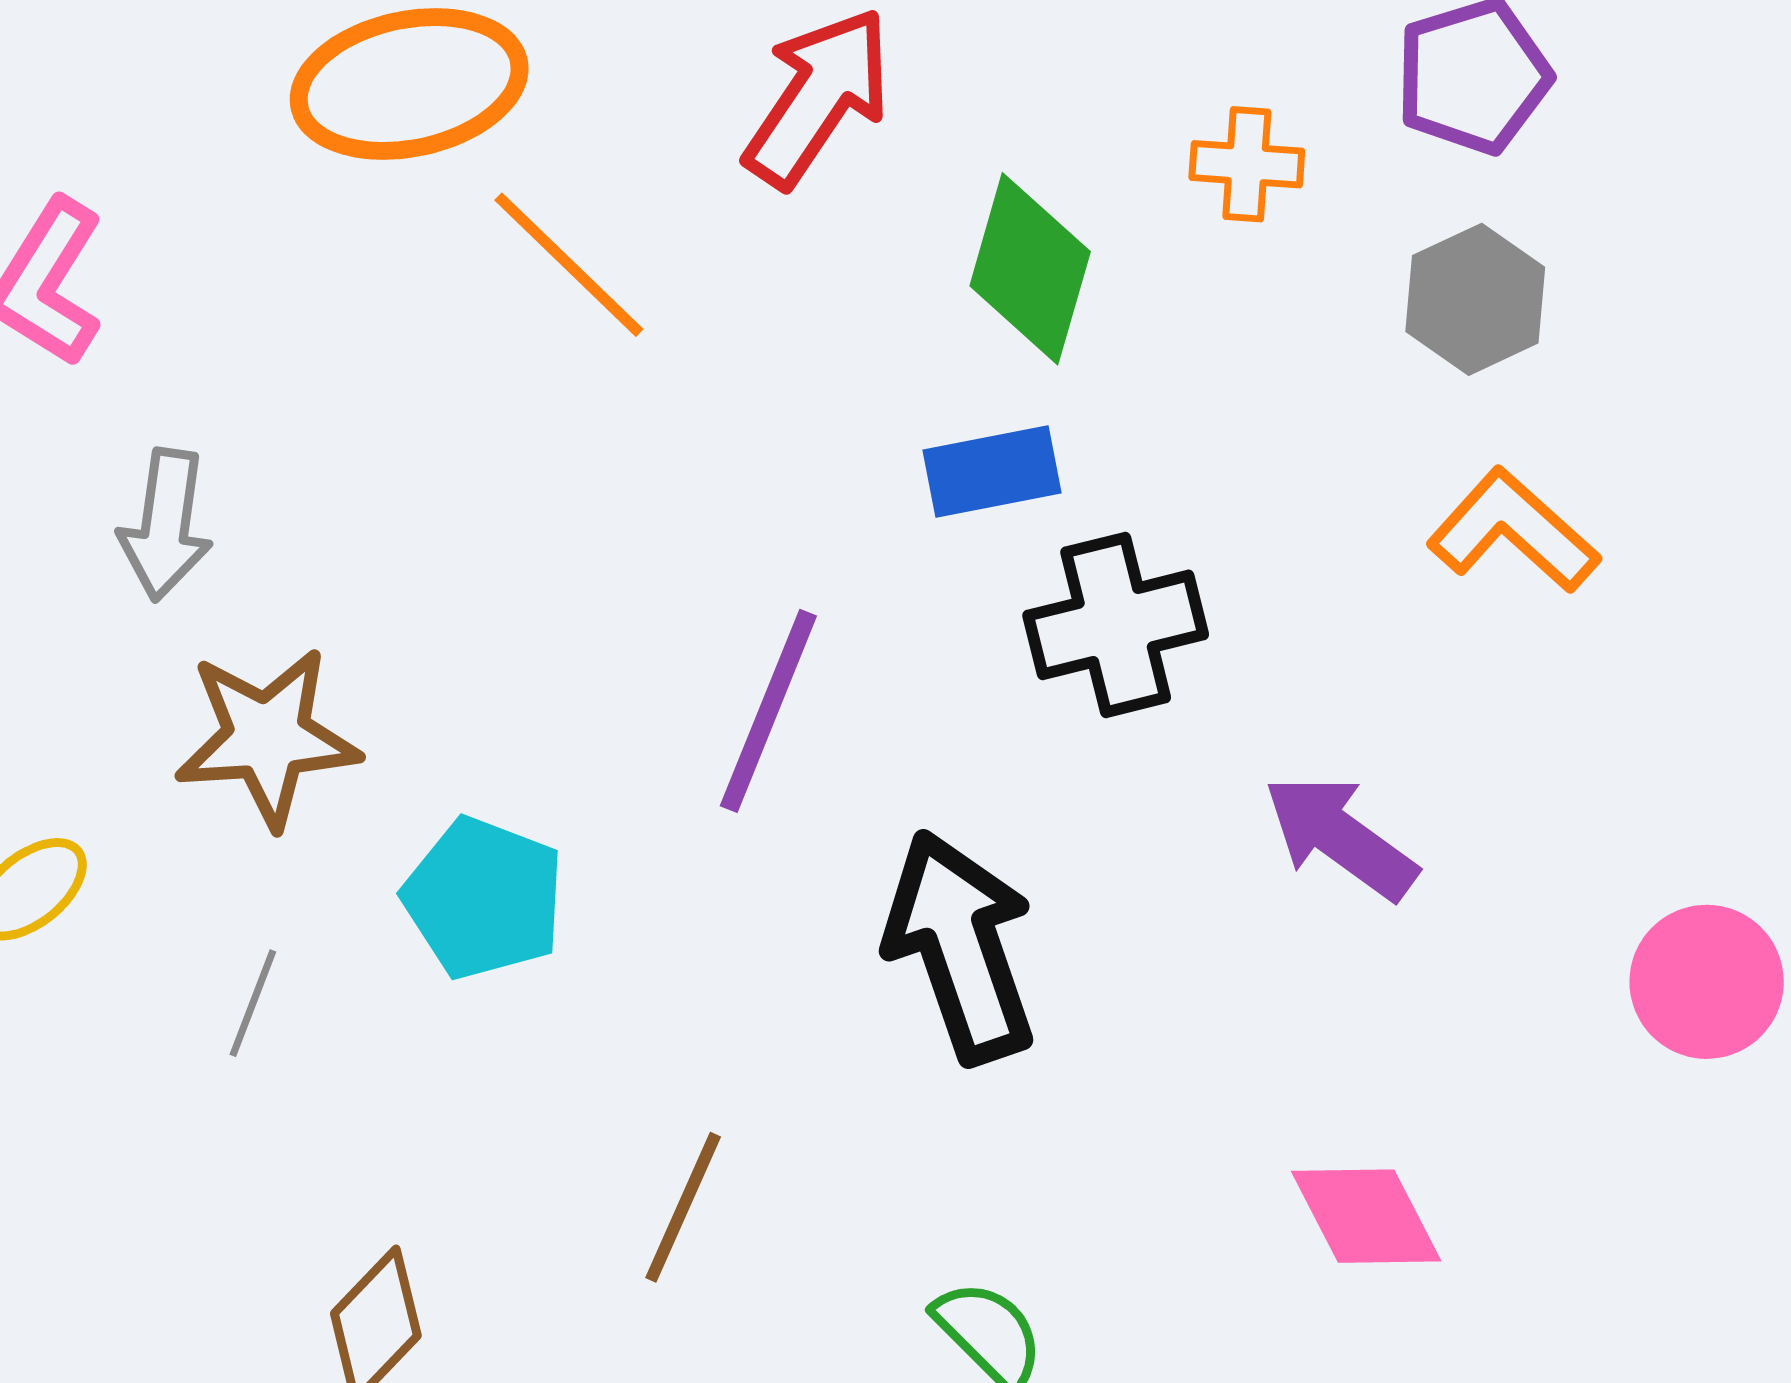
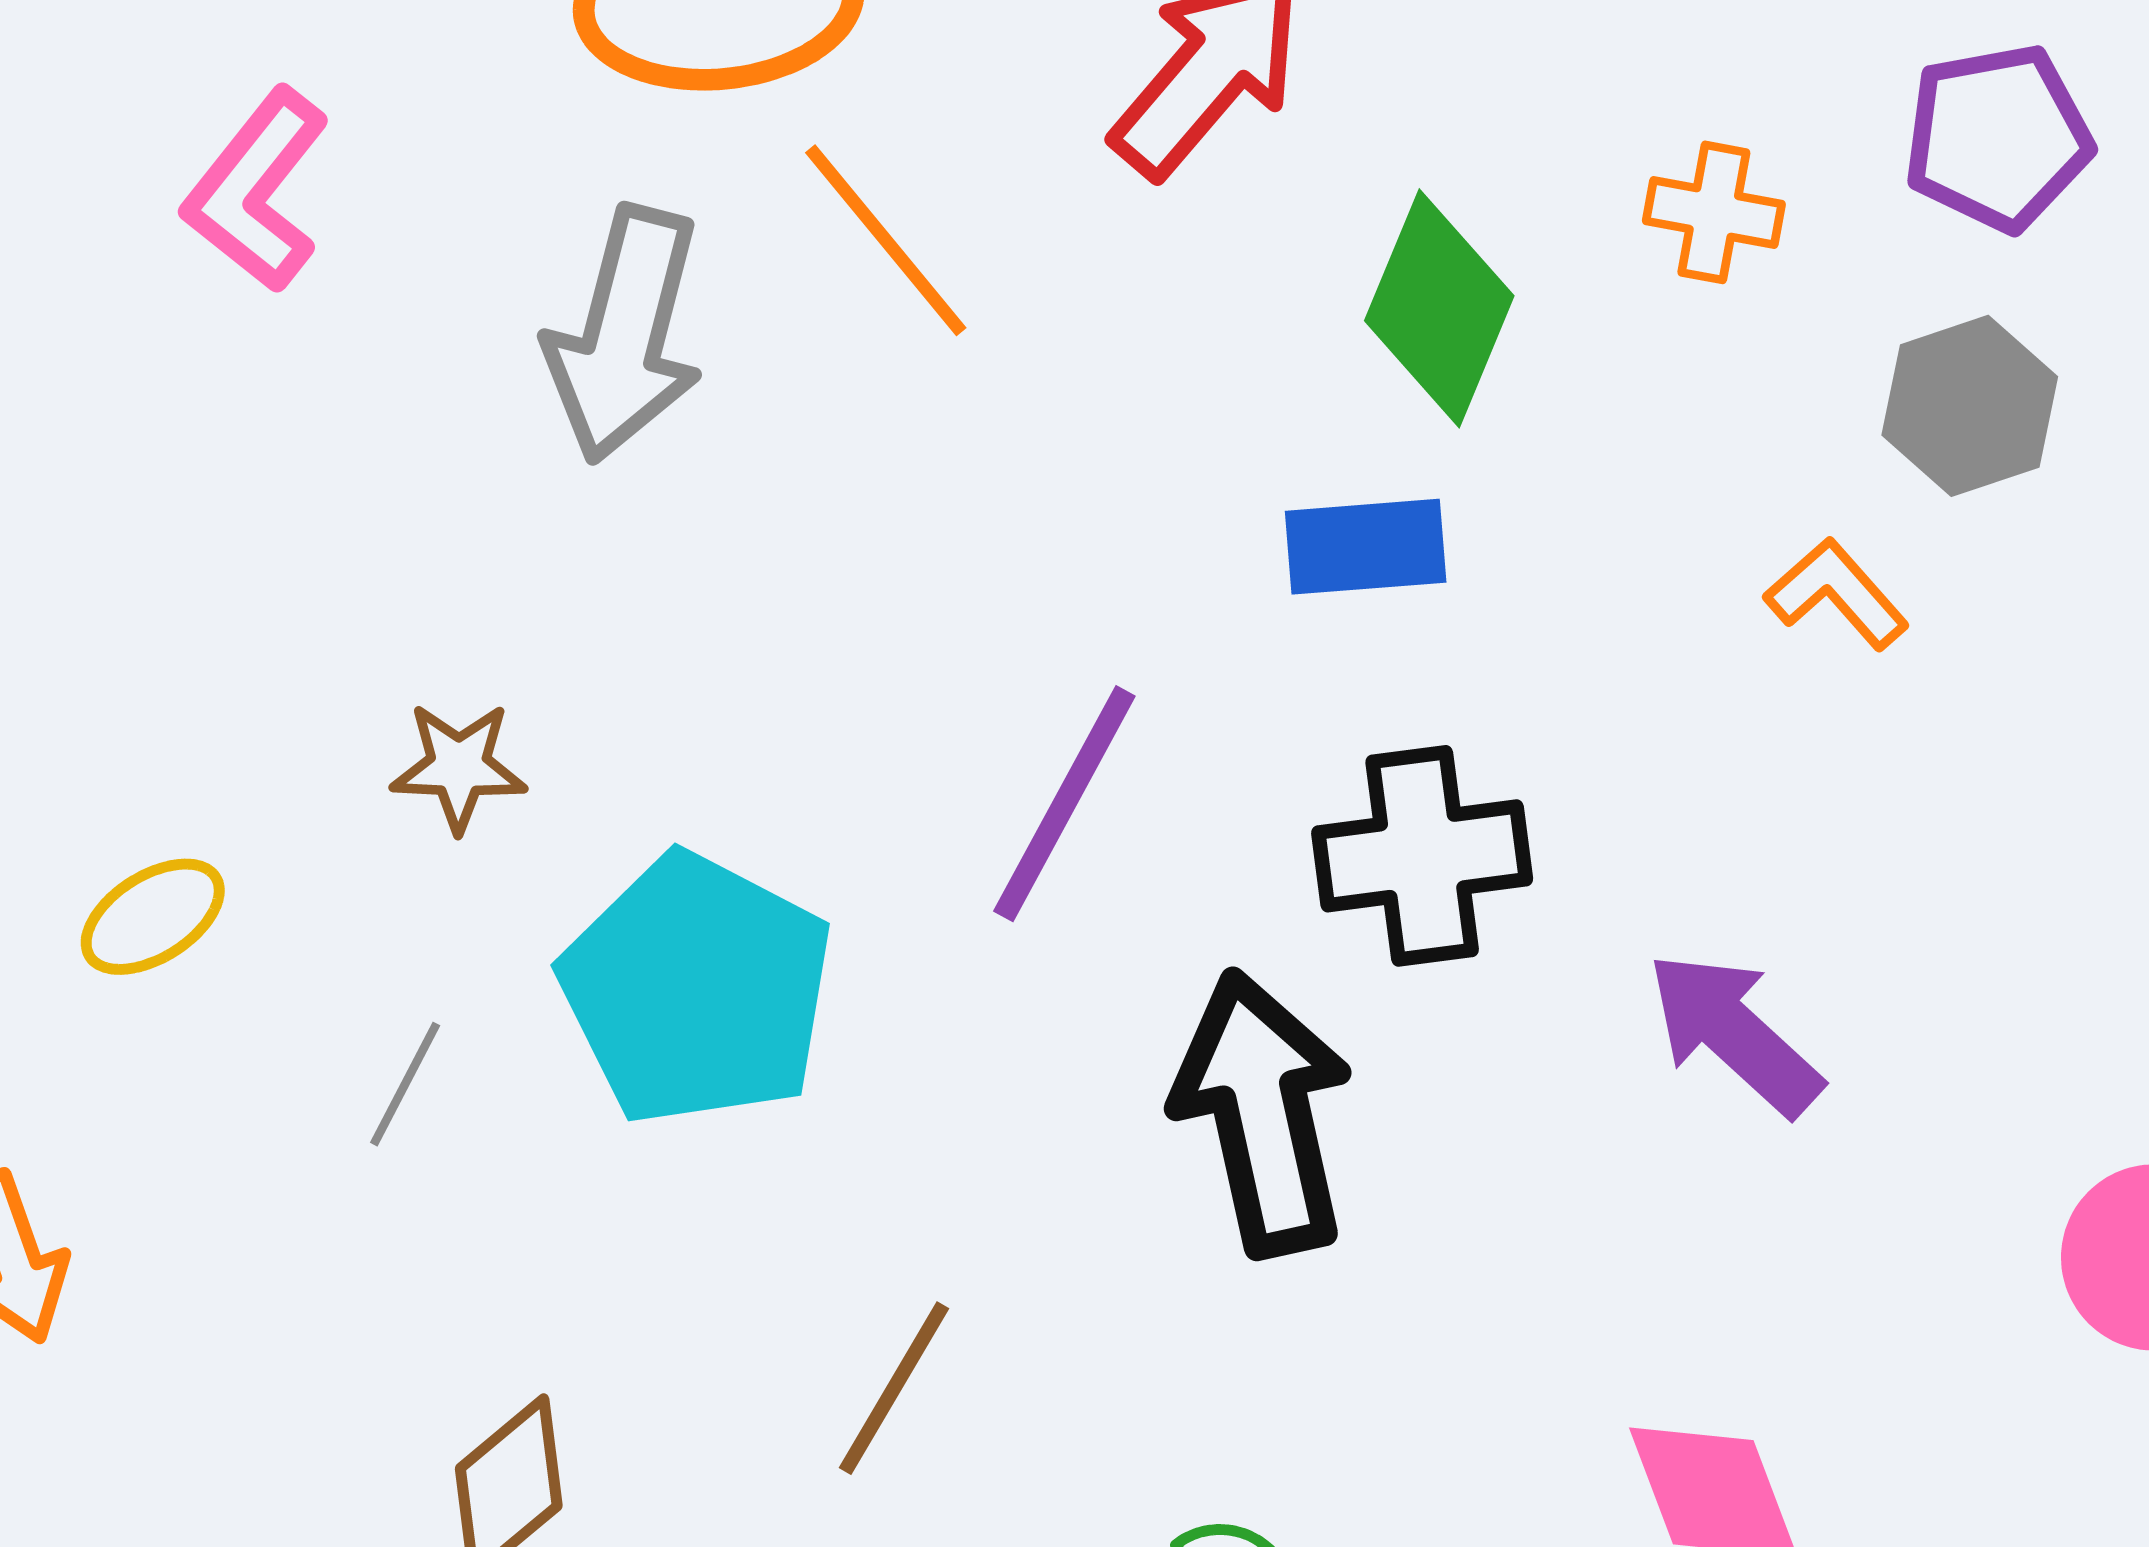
gray arrow: (166, 525) -> (625, 335), moved, size x1.4
orange L-shape: (1513, 531) -> (1837, 594), moved, size x0.7
black cross: (1116, 625) -> (1422, 856), moved
brown star: (267, 737) -> (459, 767), size x0.6
cyan pentagon: (484, 898) -> (697, 990), size x1.4

